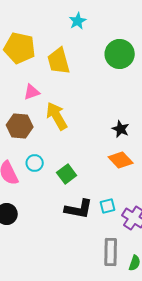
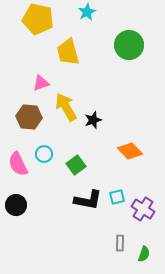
yellow pentagon: (20, 48) -> (38, 19), moved
black star: (121, 129) -> (93, 120), moved, turned 30
gray rectangle: (111, 252) -> (120, 243), size x0.6

